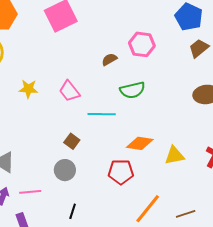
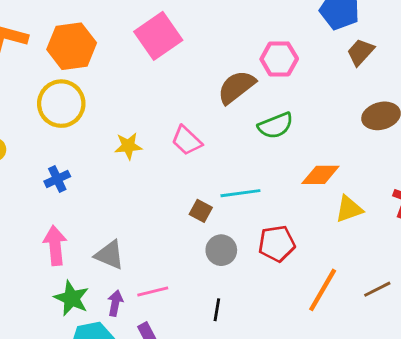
brown semicircle: (109, 59) -> (236, 87), size x1.8
cyan line: (102, 114) -> (240, 193), moved
orange diamond: (140, 143) -> (320, 175), moved
gray circle: (65, 170) -> (221, 250), moved

